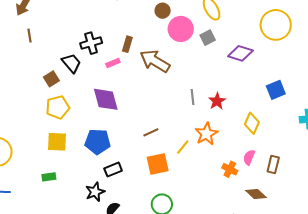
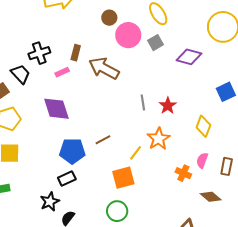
blue pentagon: (98, 142) -> (72, 151), moved
orange square: (158, 164) -> (123, 178), moved

